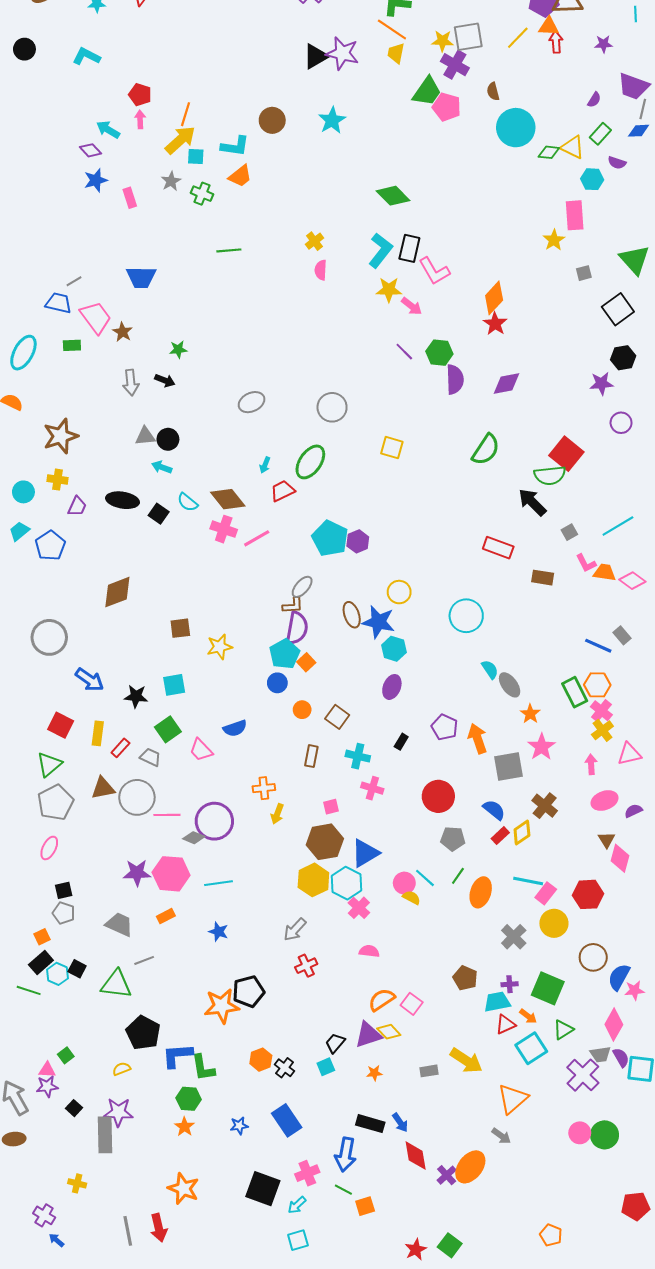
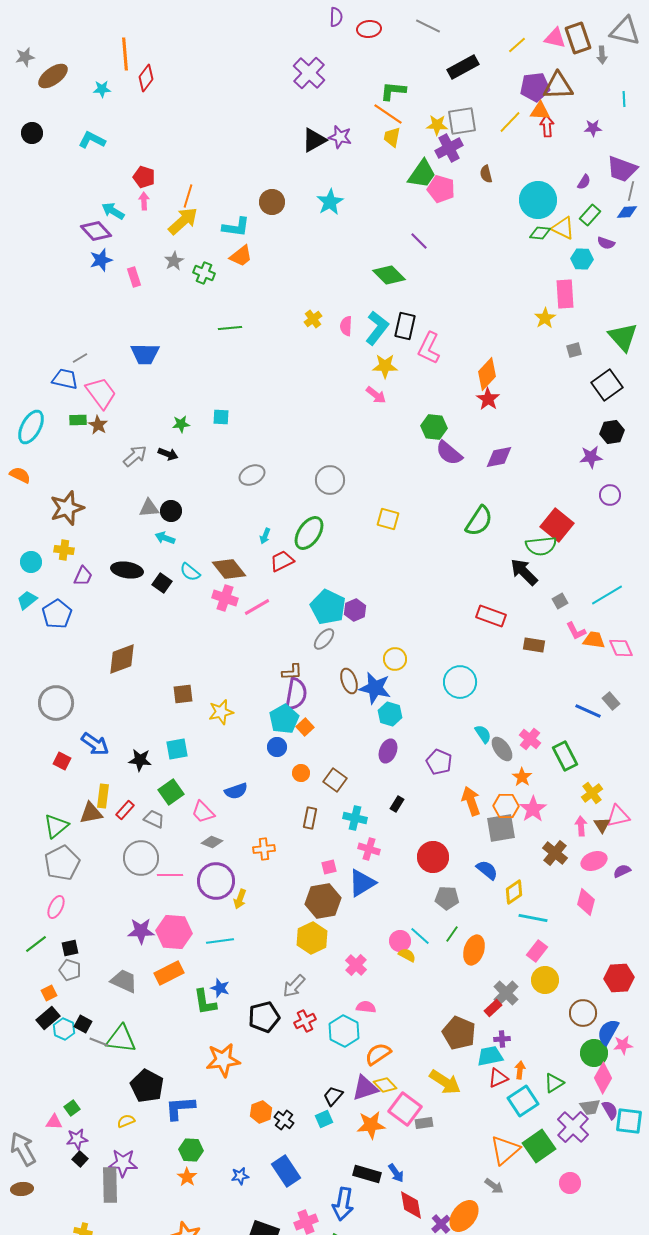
purple star: (342, 53) -> (340, 137), size x0.7
purple cross: (455, 65) -> (449, 148), turned 32
cyan circle: (516, 128) -> (538, 200), moved
purple diamond: (91, 150) -> (96, 231), size x1.4
cyan square: (196, 156) -> (221, 417), moved
pink semicircle: (321, 270) -> (346, 326), moved
pink L-shape: (434, 271) -> (429, 348), turned 56
pink arrow: (412, 306) -> (376, 395), moved
brown star: (123, 332) -> (98, 425), moved
purple line: (404, 352) -> (419, 241), moved
purple semicircle: (455, 379) -> (449, 453), turned 132
gray arrow: (131, 383) -> (135, 456), turned -125
pink diamond: (632, 581) -> (621, 648), turned 30
gray ellipse: (302, 587) -> (324, 639), moved
orange hexagon: (597, 685) -> (506, 806), moved
pink cross: (601, 711) -> (530, 739), moved
red square: (61, 725) -> (62, 761), moved, size x0.7
purple pentagon: (445, 727) -> (439, 762), moved
brown triangle: (103, 788) -> (91, 813), moved
brown cross: (545, 806) -> (555, 853), moved
yellow arrow: (277, 814) -> (240, 899), moved
red rectangle: (500, 836) -> (493, 1008), moved
gray diamond: (194, 838) -> (212, 842), moved
brown triangle: (607, 840) -> (602, 825), moved
blue triangle: (365, 853) -> (362, 883), moved
pink diamond: (620, 858) -> (586, 902), moved
cyan line: (528, 881) -> (533, 918), moved
cyan hexagon: (346, 883) -> (344, 1031), moved
red hexagon: (588, 894) -> (619, 978), moved
orange rectangle: (166, 916) -> (169, 973), size x1.6
gray line: (144, 960) -> (99, 1042), moved, turned 42
brown pentagon: (465, 978) -> (459, 1033), size x1.4
green square: (548, 988) -> (539, 1146), moved, turned 32
green line: (29, 990) -> (36, 944), moved, turned -55
black pentagon: (248, 991) -> (264, 1017), moved
pink square: (412, 1004) -> (405, 1109), moved, size x1.5
orange arrow: (528, 1016) -> (520, 1070), turned -120
yellow arrow: (466, 1061) -> (445, 1082), moved
green L-shape: (203, 1068) -> (205, 1002), moved
orange star: (374, 1073) -> (371, 1125), size x1.8
purple star: (47, 1086) -> (77, 1139), moved
green circle: (605, 1135) -> (594, 1053), moved

